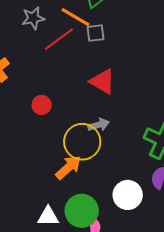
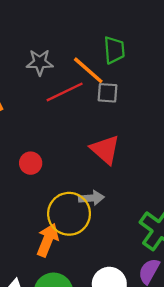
orange arrow: (68, 167) -> (48, 240), turned -36

